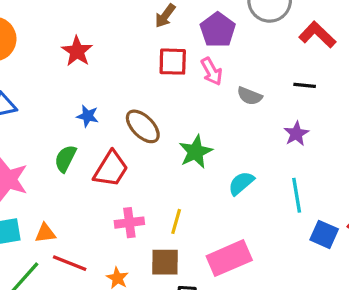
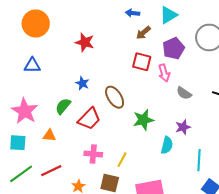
red star: (77, 51) -> (85, 42), turned -30
purple star: (296, 134) -> (183, 127), moved
cyan semicircle: (241, 183) -> (167, 145), turned 132
orange triangle: (45, 233) -> (49, 135), moved
red line: (70, 263) -> (51, 171), turned -60

